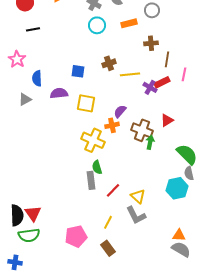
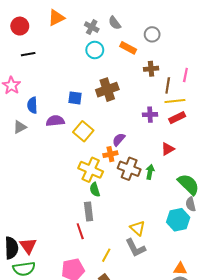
orange rectangle: (129, 23) -> (128, 48), turned 42
brown cross: (109, 63) -> (107, 90), size x1.5
yellow line: (130, 74) -> (175, 101), moved
pink line: (184, 74) -> (185, 75), moved
red rectangle: (162, 82) -> (177, 118), moved
purple cross: (150, 87) -> (150, 115), turned -32
yellow square: (86, 103) -> (83, 131), turned 30
brown cross: (142, 130) -> (129, 169), moved
green semicircle: (97, 167) -> (95, 190), moved
red line: (113, 190) -> (80, 231), moved, turned -63

